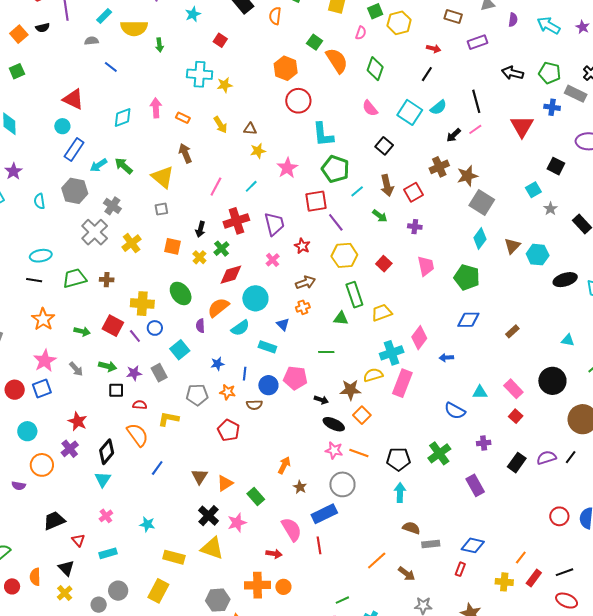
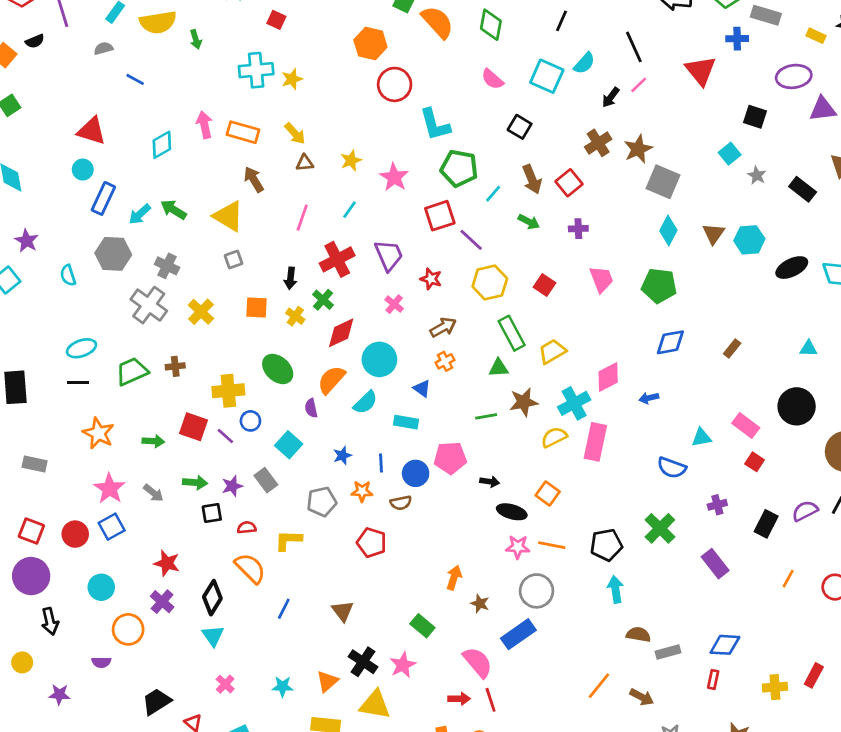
orange rectangle: (183, 118) -> (243, 132), size x1.6
brown triangle: (250, 129) -> (305, 163), moved
pink diamond: (419, 338) -> (608, 377), turned 35
brown star: (350, 390) -> (524, 402), moved
orange triangle: (225, 483) -> (327, 681), moved
red line: (319, 545) -> (491, 700), moved
orange line: (521, 558) -> (788, 579), moved

